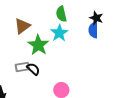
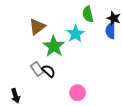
green semicircle: (61, 14) -> (88, 14), moved
gray rectangle: (22, 67) -> (37, 69), turned 64

